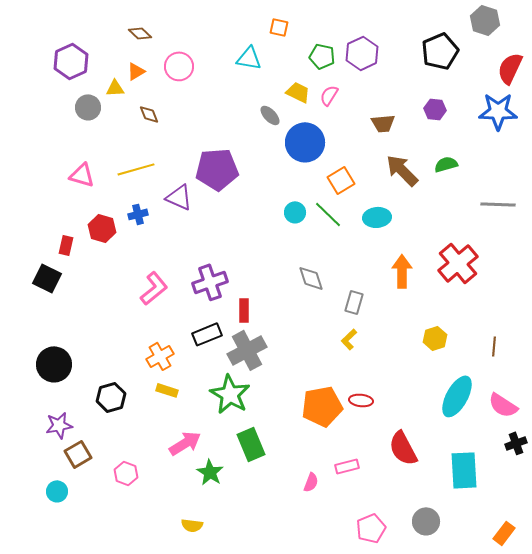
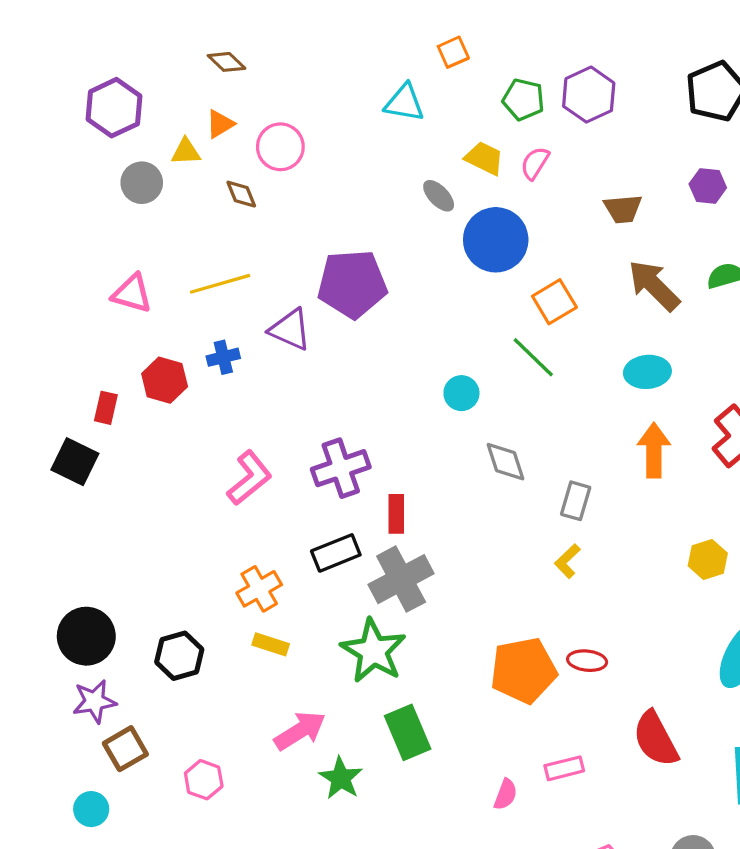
orange square: (279, 27) -> (453, 52), turned -36
pink circle: (179, 66) -> (280, 147), moved
cyan circle: (295, 212) -> (461, 393), moved
cyan ellipse: (377, 217) -> (647, 372), moved
black circle: (54, 364) -> (86, 636), moved

